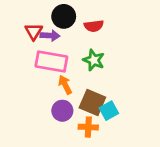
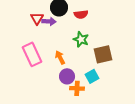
pink rectangle: (51, 61) -> (32, 54), moved, turned 55
brown square: (92, 103) -> (103, 54), moved, turned -36
purple circle: (62, 111) -> (67, 76), moved

